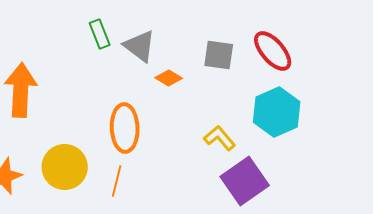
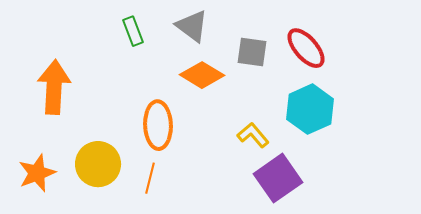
gray triangle: (140, 46) -> (192, 26), moved
orange diamond: (169, 78) -> (202, 75), size x1.6

